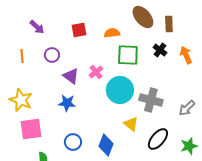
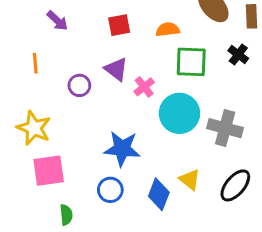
purple circle: (52, 55) -> (79, 85), moved
purple triangle: (71, 76) -> (116, 69), moved
blue star: (67, 103) -> (122, 149), moved, size x1.4
yellow triangle: (131, 124) -> (190, 180), moved

